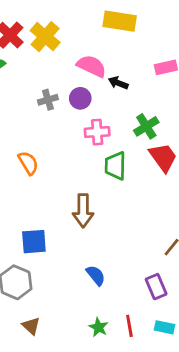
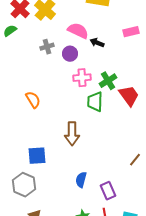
gray cross: (48, 100) -> (47, 47), moved
green cross: (146, 126) -> (108, 81), moved
blue semicircle: (96, 275) -> (81, 180), turned -126
purple rectangle: (156, 287) -> (108, 191), moved

